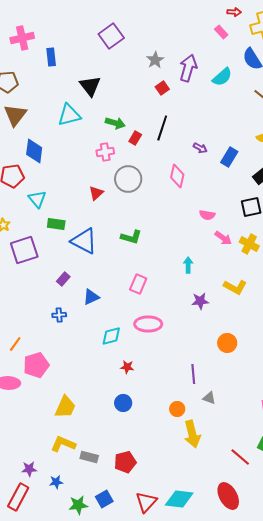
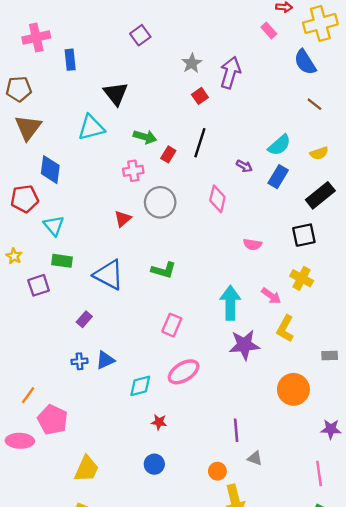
purple square: (111, 36) -> (140, 35), size x0.7
cyan semicircle: (222, 77) -> (279, 145), moved
green rectangle: (56, 224) -> (62, 261), moved
pink arrow: (223, 238) -> (271, 296), moved
purple square: (24, 250) -> (39, 285), size x0.7
cyan arrow: (188, 265) -> (230, 303), size x1.8
yellow L-shape: (235, 287) -> (285, 329), turned 90
blue triangle: (91, 297) -> (105, 360), moved
purple star: (200, 301) -> (244, 345), size x1.5
pink ellipse: (148, 324) -> (184, 372), turned -32
orange circle: (227, 343) -> (293, 389), moved, size x1.4
pink pentagon: (36, 365) -> (53, 420), turned -30

